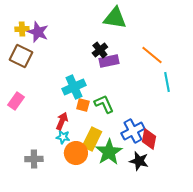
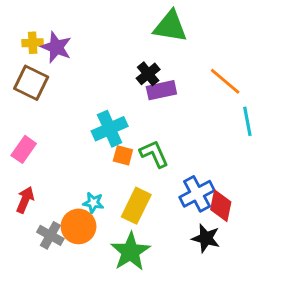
red arrow: (62, 121) -> (25, 200), moved
green star: (109, 152) -> (130, 252), moved
orange circle: (76, 153) -> (79, 226), moved
gray cross: (34, 159) -> (50, 235), turned 30

